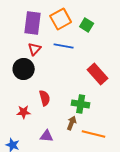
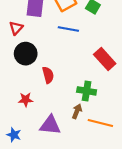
red triangle: (35, 49) -> (16, 28), moved
red semicircle: (45, 98) -> (48, 75), moved
purple triangle: (47, 136) -> (50, 125), size x1.5

